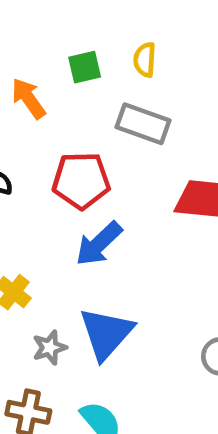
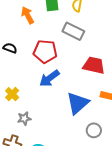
blue triangle: (106, 333) -> (78, 103), moved

